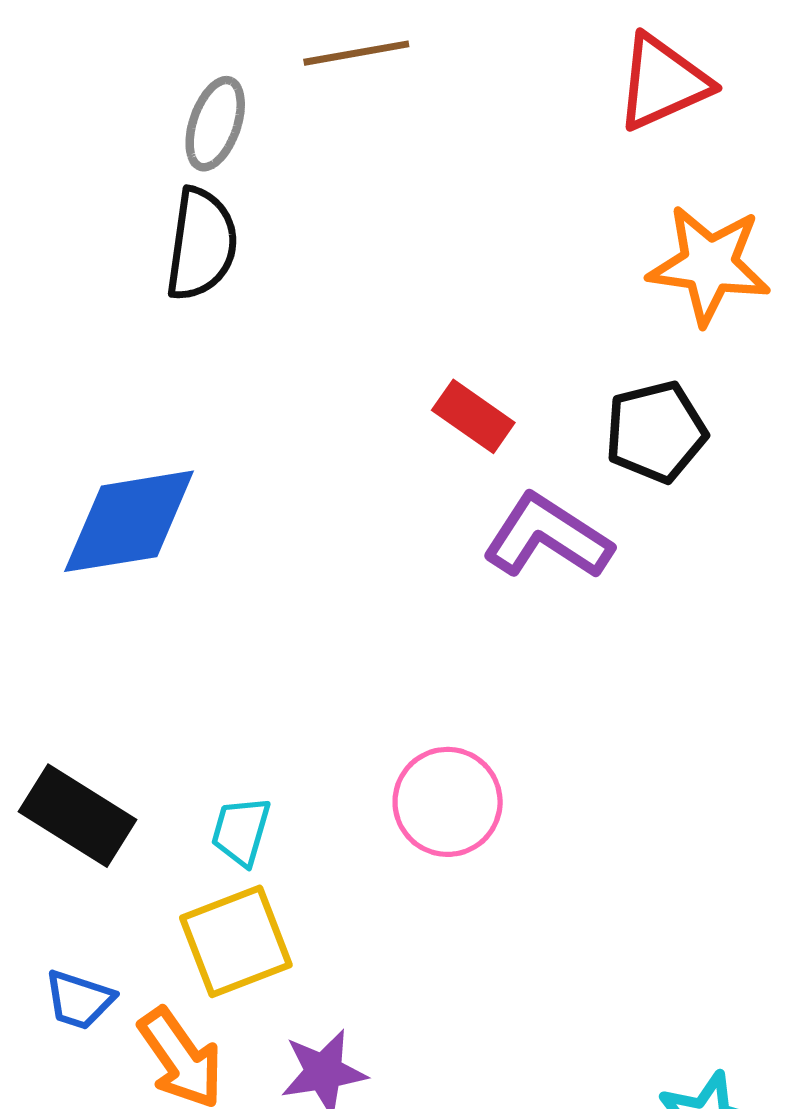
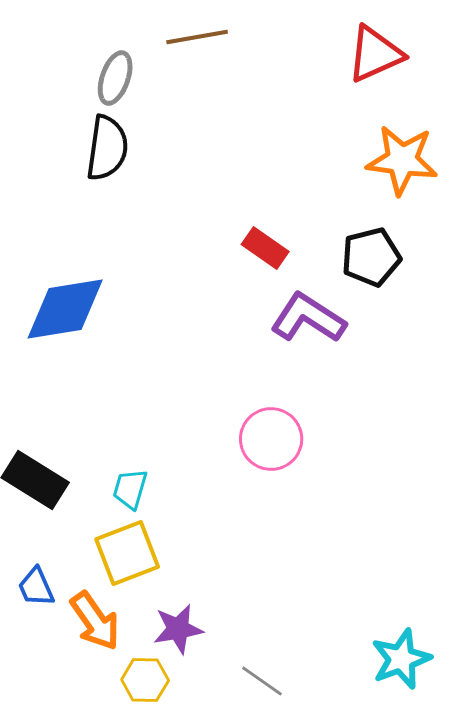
pink circle: (448, 802) -> (271, 439), moved
blue trapezoid: (79, 1000) -> (36, 587), turned 48

